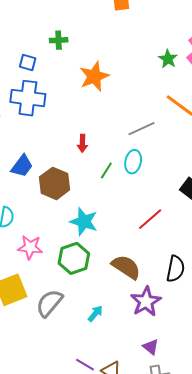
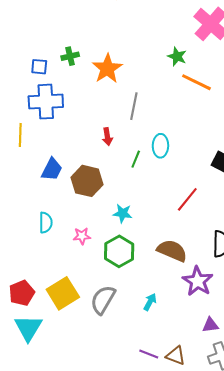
green cross: (59, 40) -> (70, 56), moved
green star: (168, 59) -> (177, 56), moved
gray line: (141, 129) -> (134, 106), moved, turned -44
cyan star: (84, 222) -> (123, 213), size x0.7
pink star: (30, 247) -> (82, 236), moved, size x0.7
purple triangle: (151, 347) -> (210, 325), turned -36

